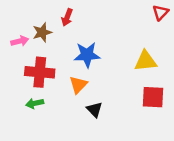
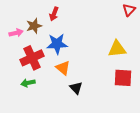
blue star: (87, 55) -> (57, 44), moved
red cross: (40, 72) -> (32, 58), turned -30
orange triangle: (78, 85) -> (63, 68), turned -35

